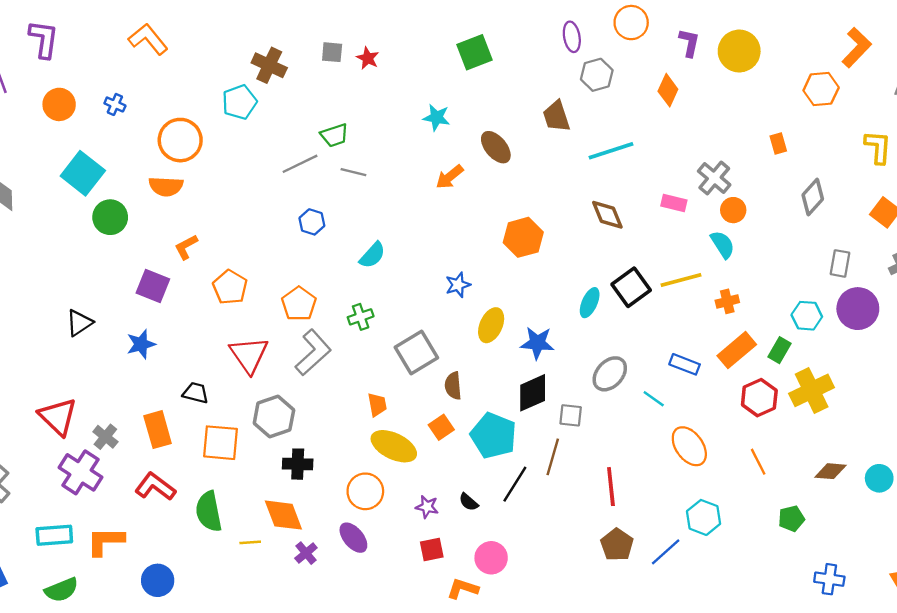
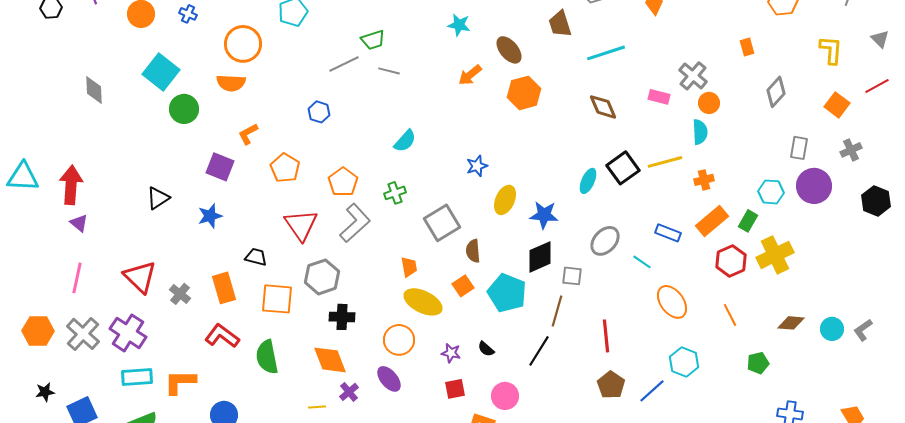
blue hexagon: (312, 222) -> (319, 112), moved
orange hexagon: (523, 237) -> (524, 93), moved
cyan semicircle: (723, 244) -> (700, 132), turned 30
purple cross: (80, 472) -> (128, 333), moved
black line: (515, 484) -> (539, 351), moved
yellow line: (250, 542) -> (317, 407), moved

